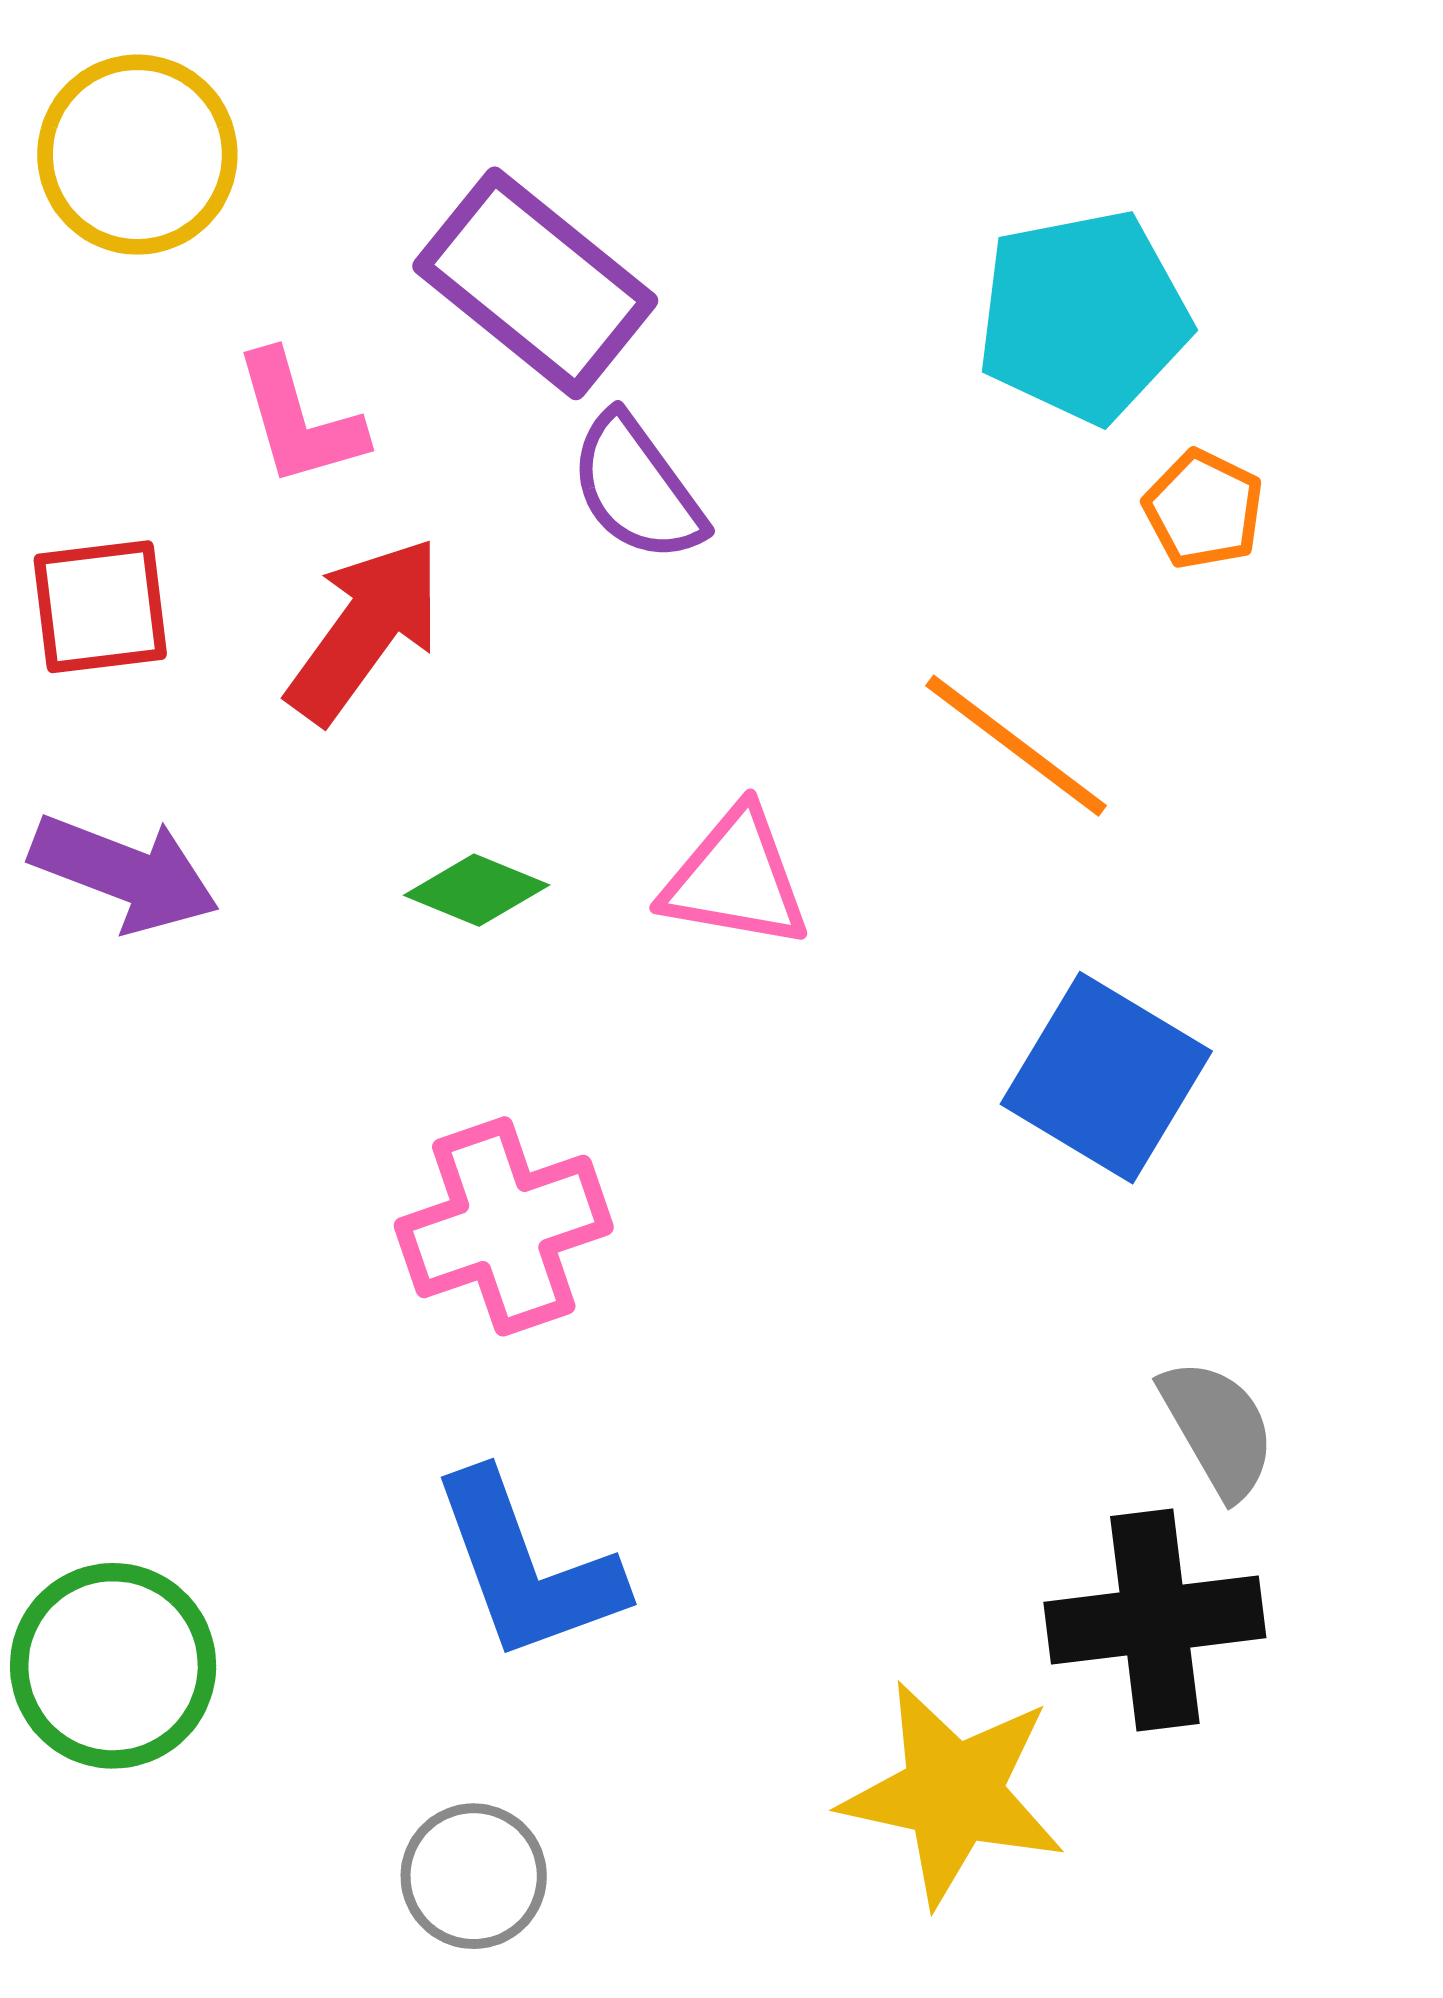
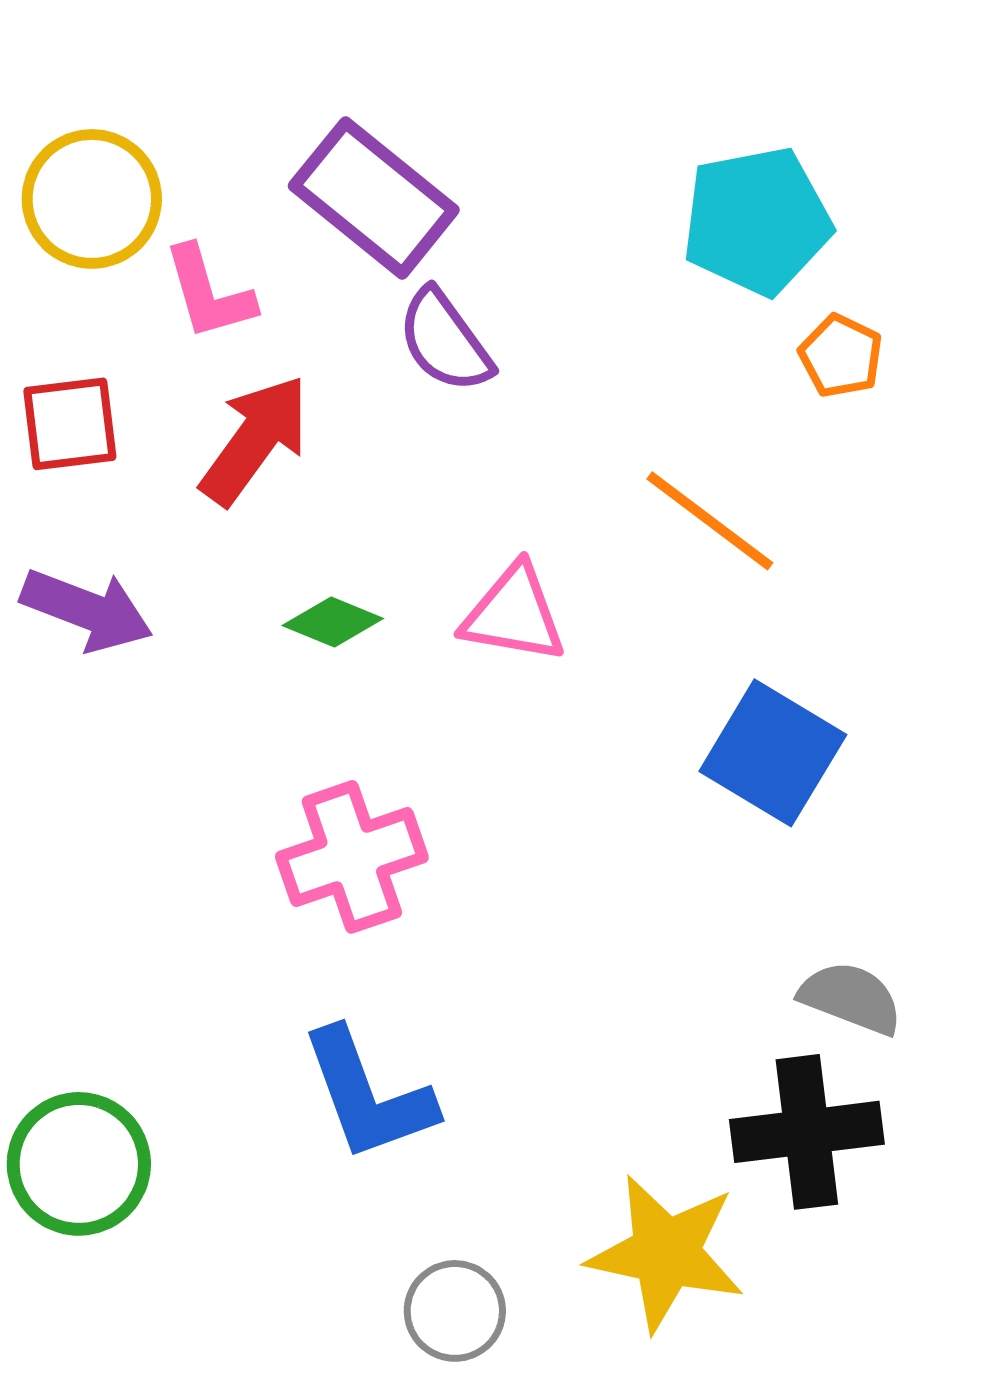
yellow circle: (137, 155) -> (92, 199), moved
gray semicircle: (1218, 1428) -> (851, 998), turned -39
gray circle: (474, 1876) -> (455, 1311), moved

